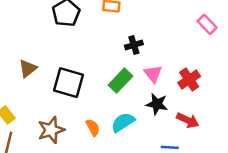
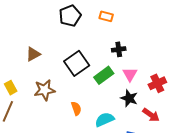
black square: (68, 83) -> (77, 63), moved, turned 30
cyan semicircle: (123, 122) -> (105, 120), moved
brown star: (51, 130) -> (45, 90), moved

